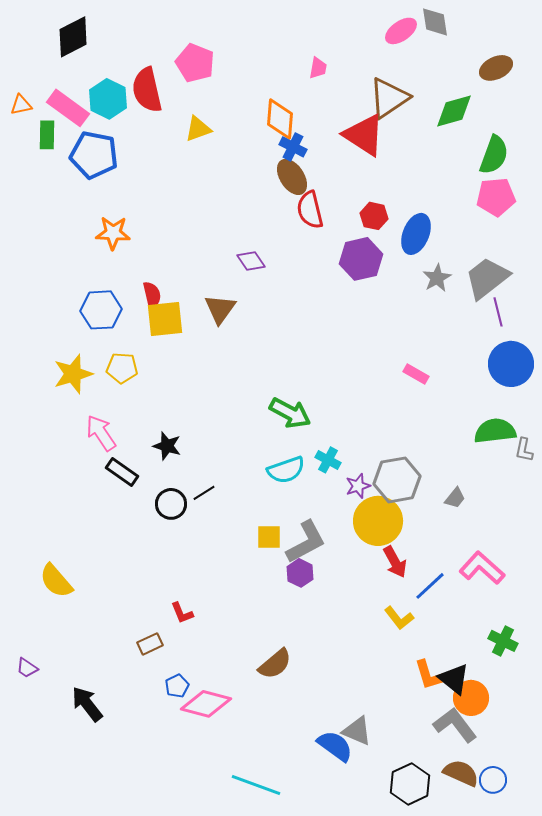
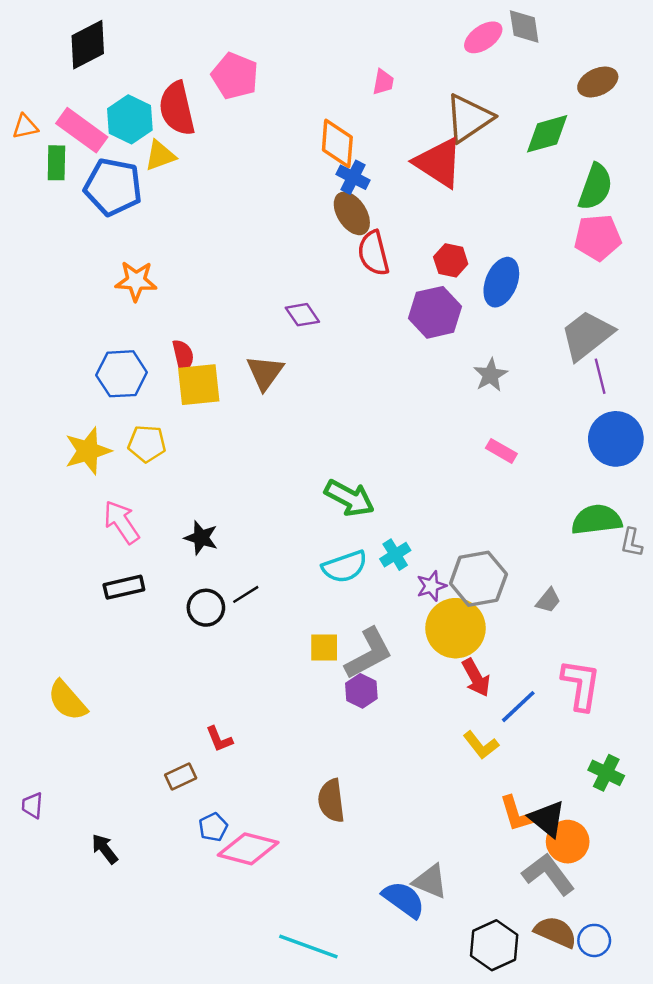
yellow triangle: (198, 129) -> (160, 156), moved
gray star: (437, 278) -> (490, 375), moved
cyan cross: (328, 460) -> (395, 555), turned 30
black rectangle: (122, 472) -> (124, 587), moved, turned -48
pink L-shape: (482, 568) -> (581, 685), turned 57
brown semicircle: (275, 664) -> (331, 801), turned 123
purple trapezoid: (27, 668) -> (32, 805), turned 60
black arrow: (87, 704) -> (105, 849), size x0.7

